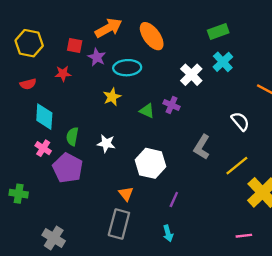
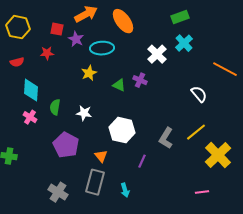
gray L-shape: (202, 147) -> (166, 138), moved
purple pentagon: (68, 168) -> (66, 145), moved
cyan arrow: (168, 233) -> (125, 190), moved
gray cross: (54, 238) -> (58, 192), moved

